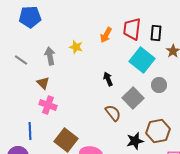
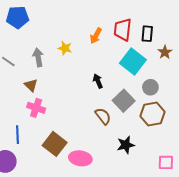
brown hexagon: (158, 131) -> (152, 114), moved

